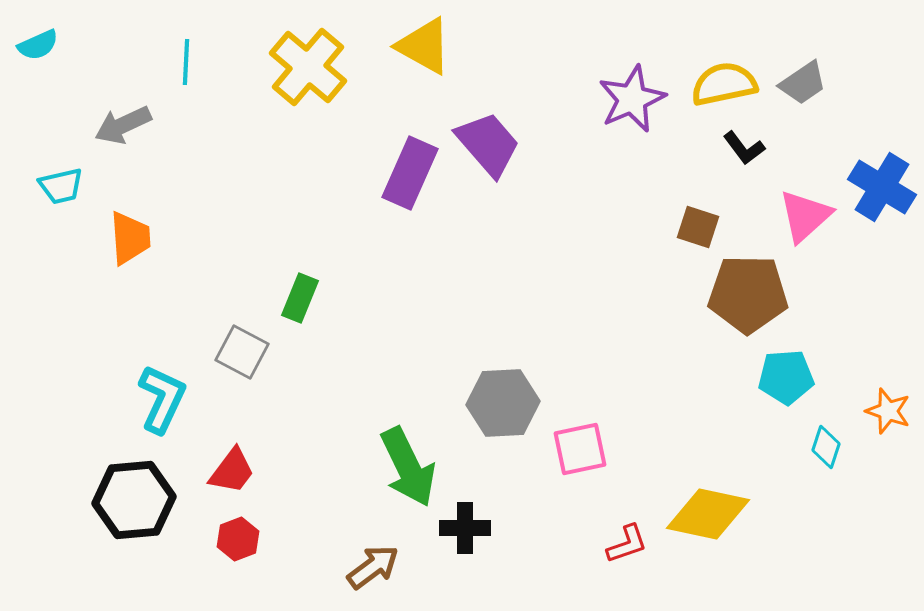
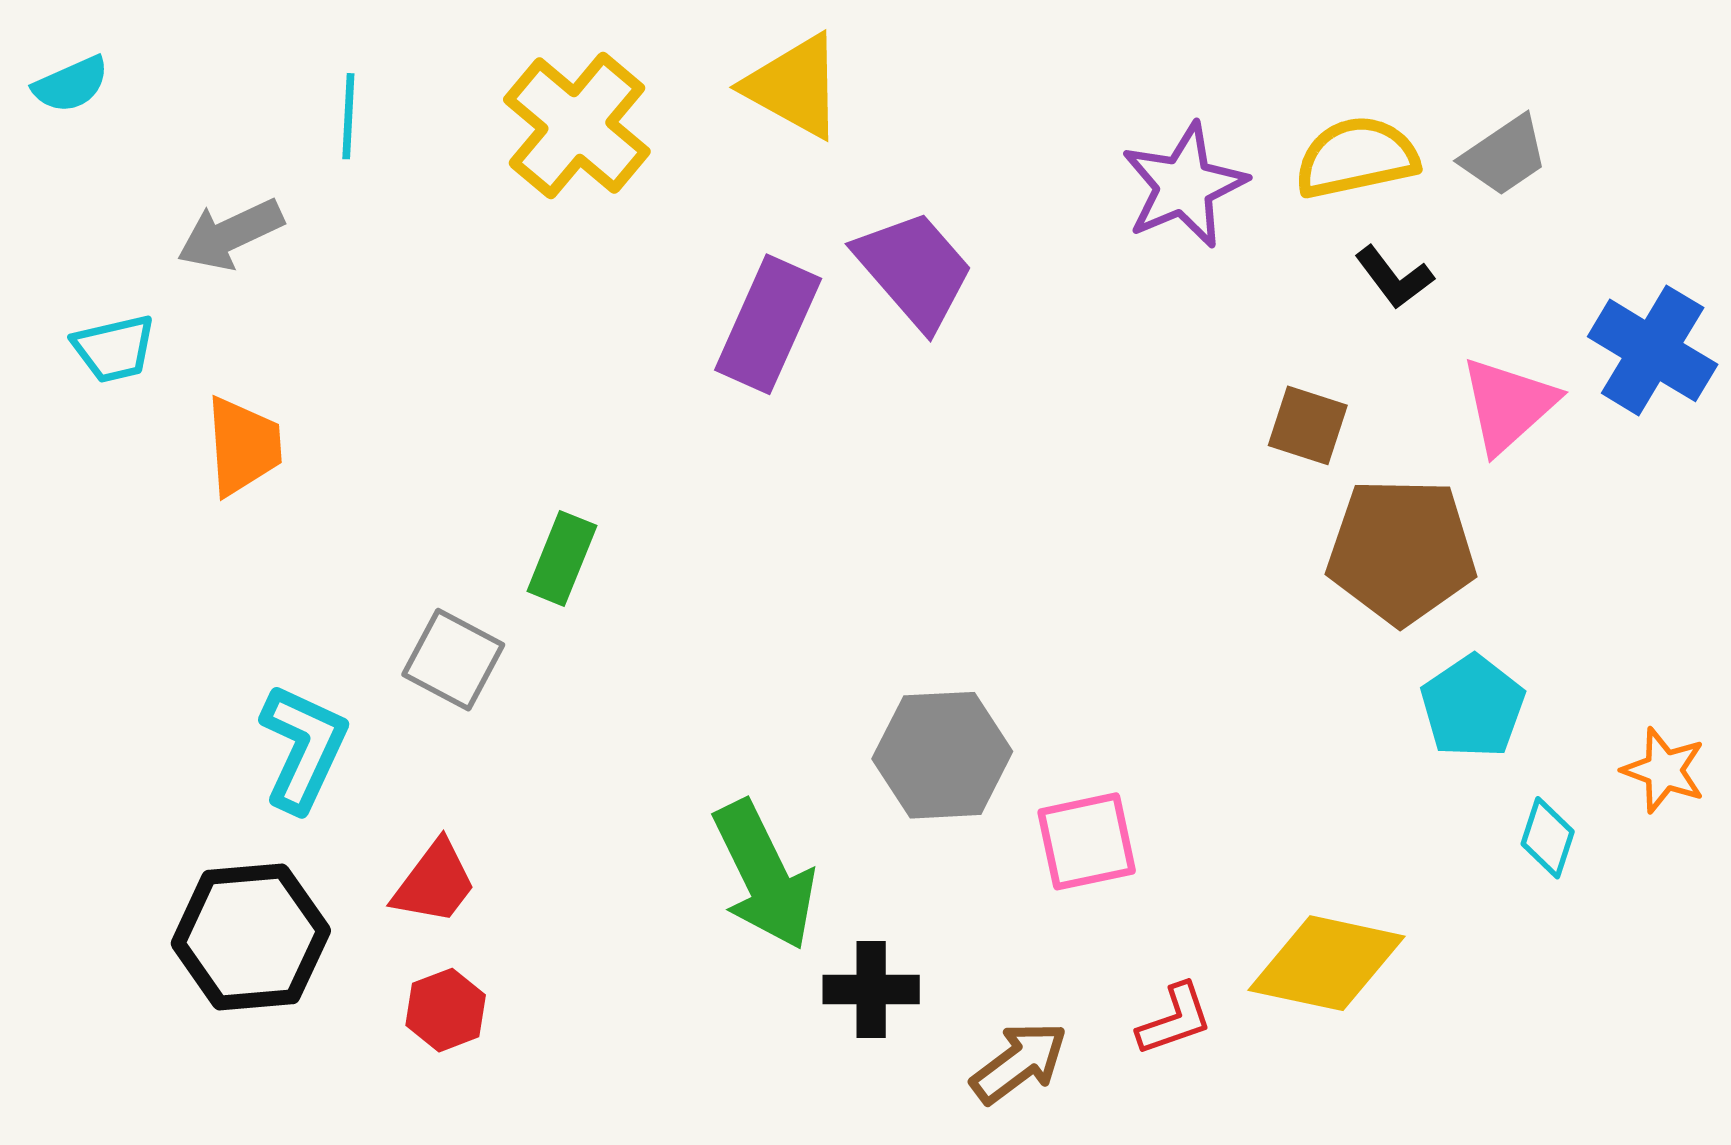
cyan pentagon: (786, 377) -> (1473, 706), turned -30
brown arrow: (373, 567) -> (1019, 1063), moved

